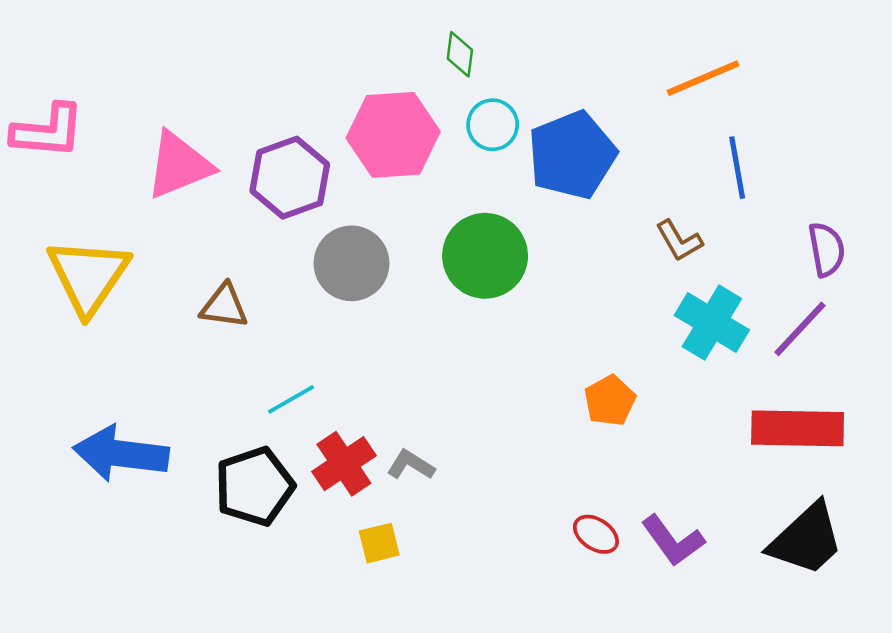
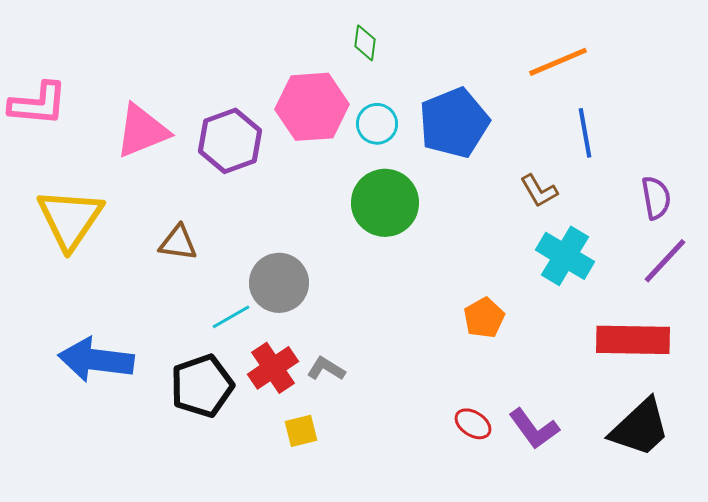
cyan circle: (493, 125) -> (377, 124), moved
gray circle: (352, 263) -> (279, 283), moved
purple line: (800, 329) -> (665, 261), moved

